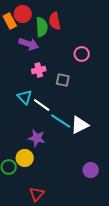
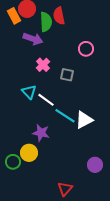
pink cross: (39, 70) -> (43, 65), turned -32
red triangle: (37, 194) -> (65, 189), moved

